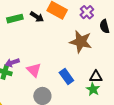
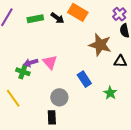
purple cross: (87, 12) -> (119, 14), moved
pink triangle: (34, 70) -> (50, 62), moved
black triangle: (96, 77) -> (120, 61), moved

